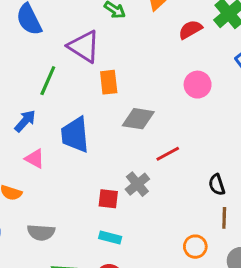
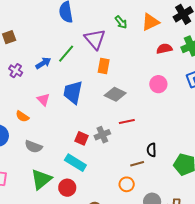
blue arrow: (25, 121) -> (43, 63), moved
brown line: (224, 218) -> (137, 164), moved, turned 56
cyan rectangle: (110, 237) -> (75, 163), size x1.5

